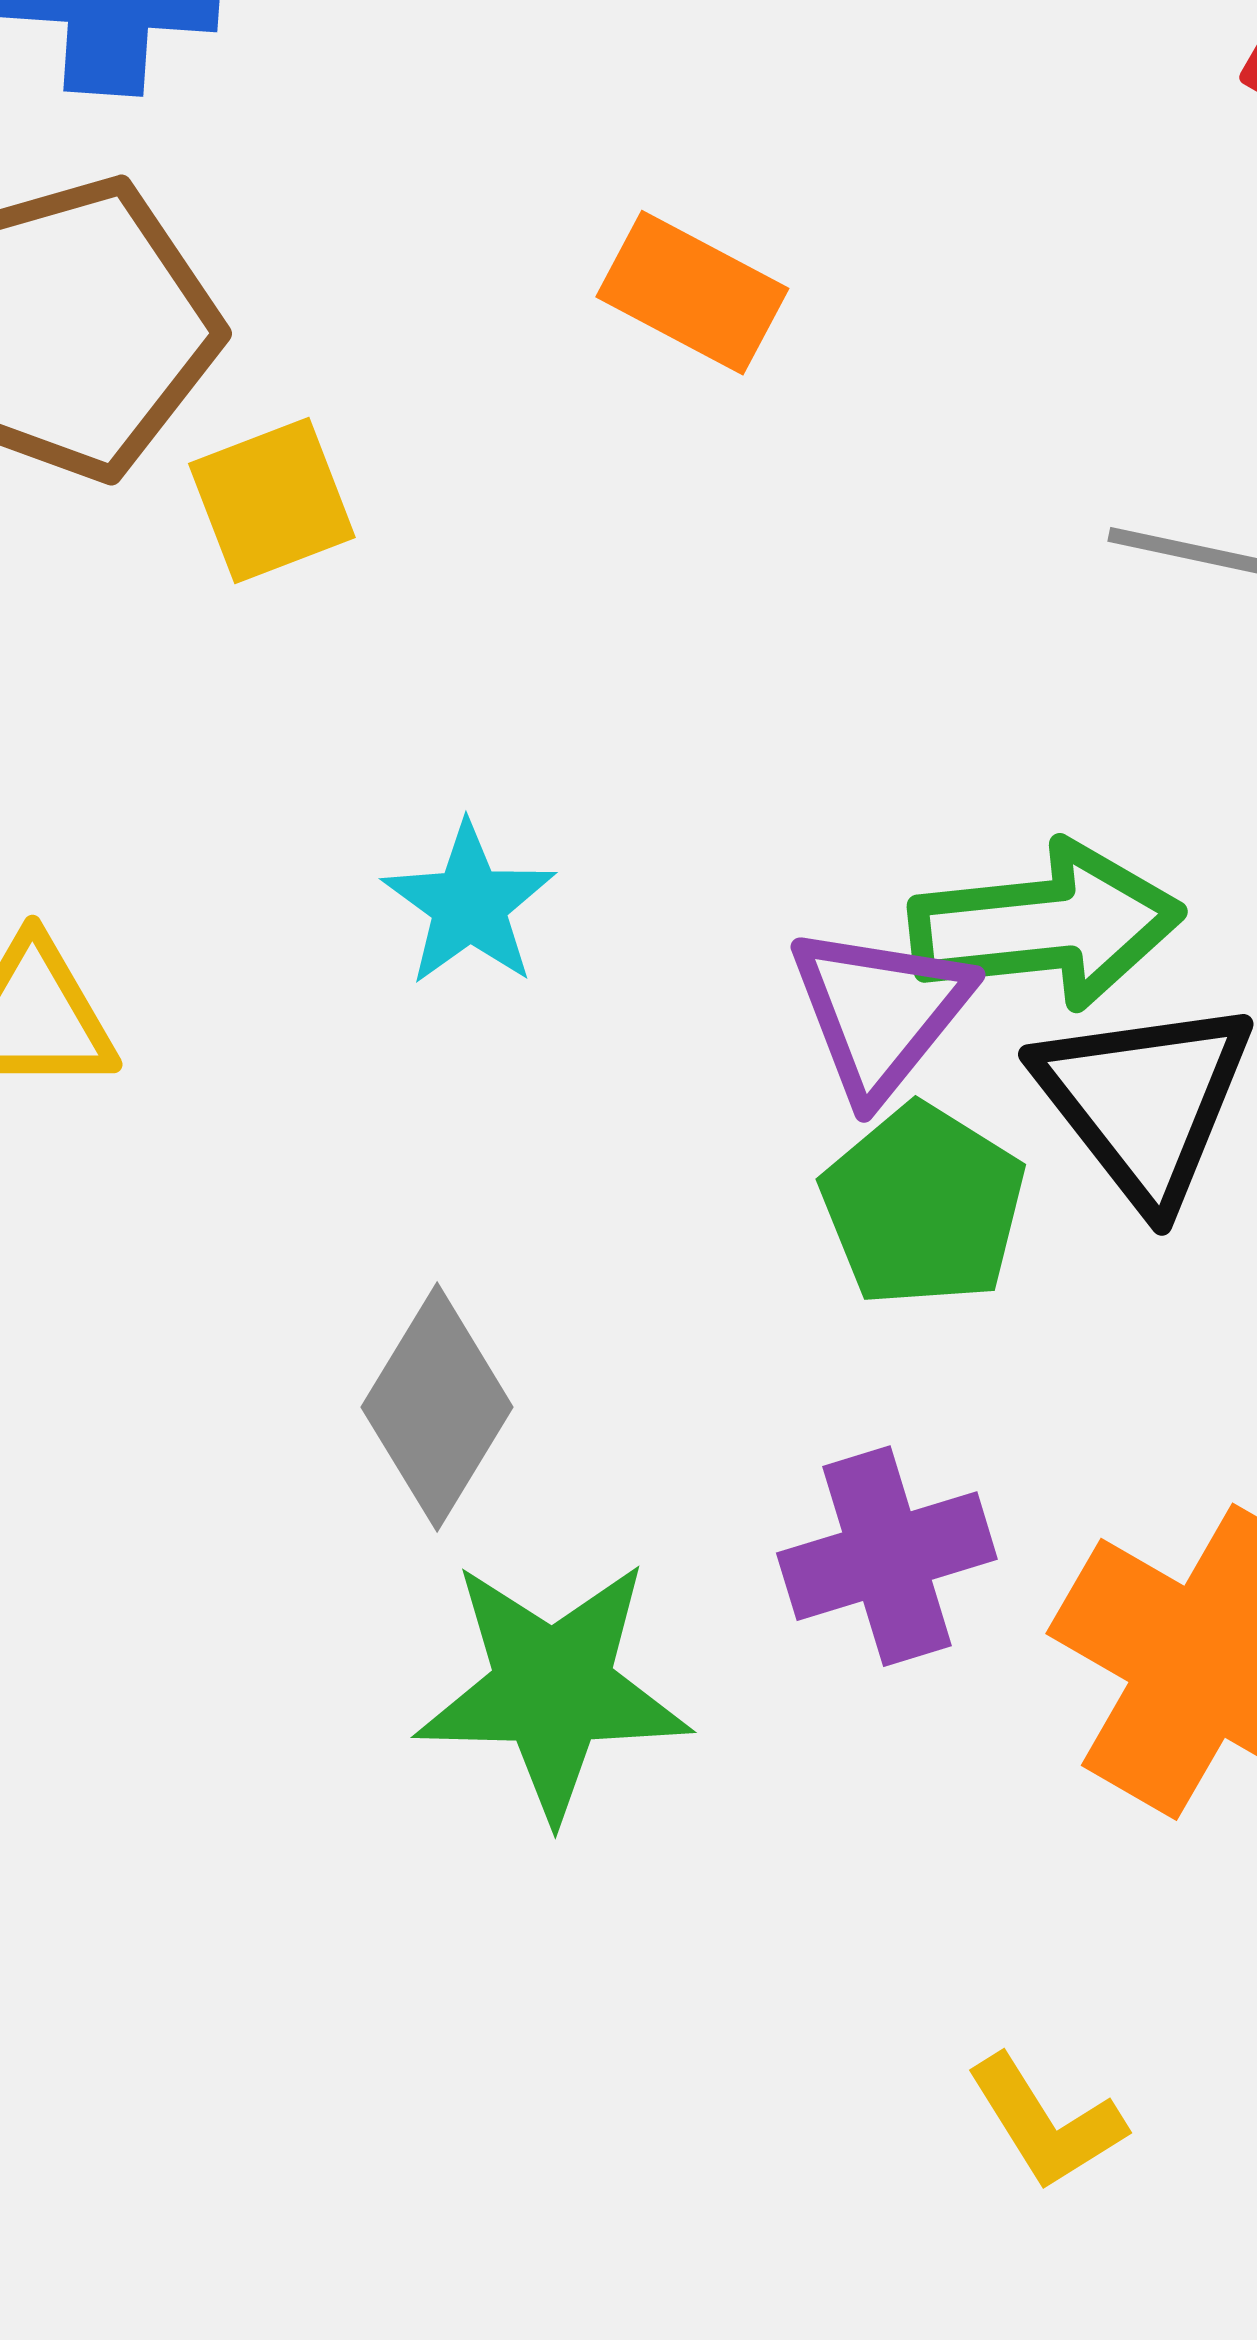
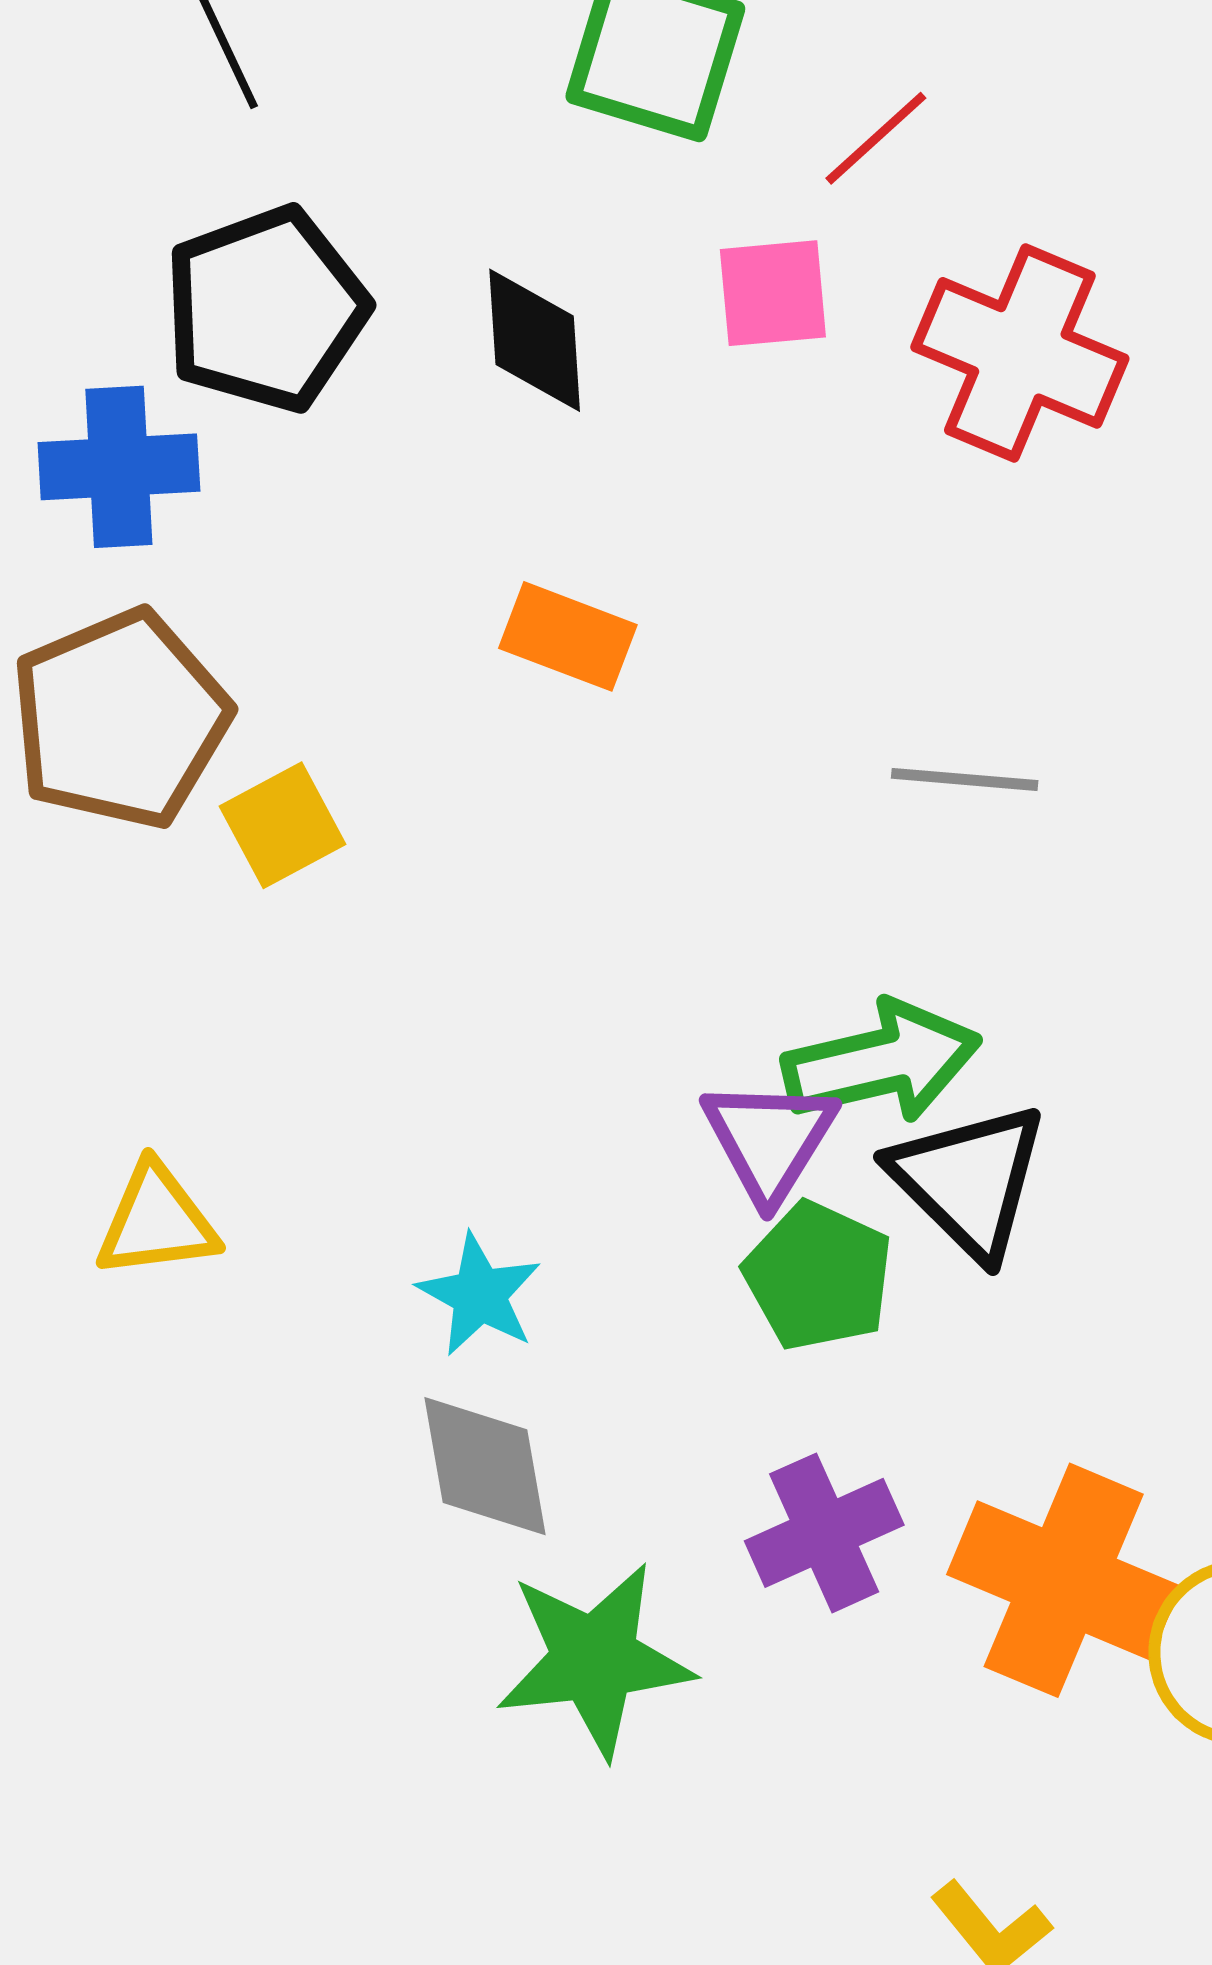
cyan star: (469, 904) -> (479, 1295), moved
gray diamond: (437, 1407) -> (485, 1466), turned -34

